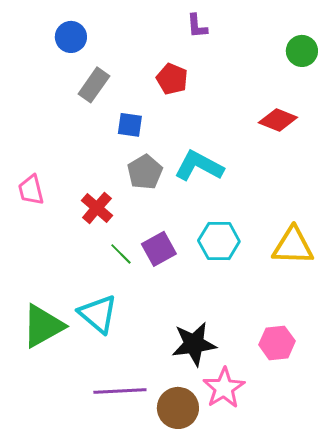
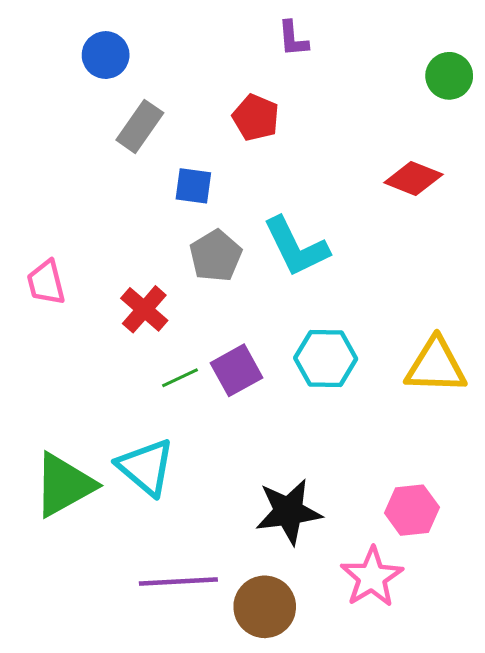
cyan L-shape: (199, 166) -> (296, 247), turned -144
green line: (121, 254) -> (180, 378), turned -70
pink star: (224, 388) -> (372, 577), moved

